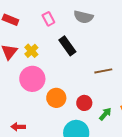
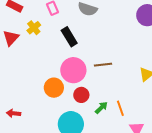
yellow cross: (31, 51) -> (34, 28), moved
pink circle: (32, 79) -> (73, 70), moved

